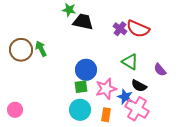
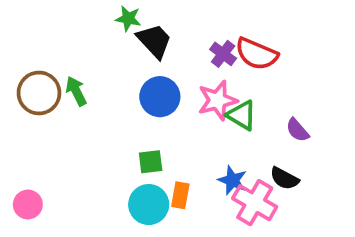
black trapezoid: (83, 22) -> (154, 41), turned 35
blue circle: (86, 70) -> (160, 97), moved
black semicircle: (139, 86) -> (284, 178), moved
pink star: (106, 89) -> (217, 100), moved
orange rectangle: (106, 115) -> (180, 195), moved

